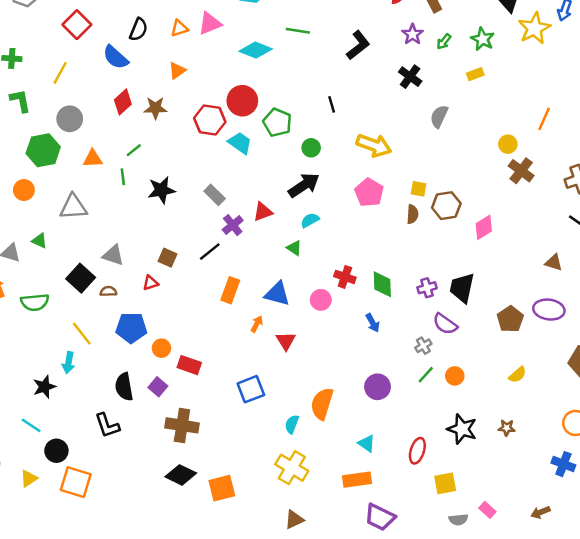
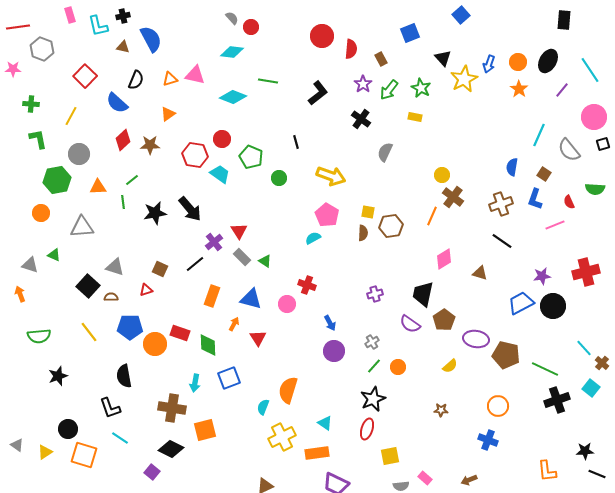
pink triangle: (210, 23) -> (195, 75), turned 35
green arrow: (444, 42) -> (389, 90), size x1.5
yellow rectangle: (475, 74) -> (415, 117), turned 32
red circle: (242, 101) -> (222, 139), size x0.7
orange line: (544, 119) -> (432, 216), moved
black arrow: (304, 185) -> (190, 209), moved, turned 84
gray rectangle: (215, 195) -> (242, 257), moved
red triangle: (263, 212) -> (239, 231), turned -42
cyan semicircle: (310, 220) -> (313, 238), moved
pink diamond: (484, 227) -> (444, 259), moved
green diamond: (382, 284) -> (208, 345), moved
black trapezoid: (462, 288) -> (423, 294), moved
green semicircle: (35, 302) -> (39, 336), moved
purple ellipse: (549, 310) -> (476, 339), moved
purple semicircle: (445, 324) -> (410, 324), moved
orange circle: (161, 348) -> (155, 344), size x1.5
cyan arrow: (69, 363) -> (195, 383), moved
red rectangle: (189, 365) -> (180, 333), moved
purple square: (158, 387) -> (152, 472), moved
purple circle: (378, 387) -> (334, 351), moved
cyan line: (31, 425) -> (120, 438), moved
black star: (462, 429) -> (373, 399), moved, turned 30
yellow cross: (292, 468) -> (282, 437), moved, turned 32
orange square: (222, 488) -> (205, 430), moved

